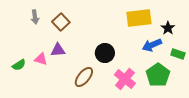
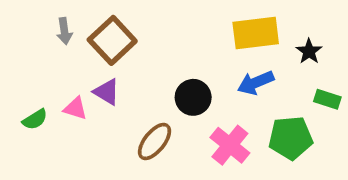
brown square: (61, 22) -> (112, 40), size x1.4
blue arrow: (152, 45) -> (256, 83), moved
purple triangle: (58, 50) -> (107, 92), turned 35
green pentagon: (158, 75) -> (291, 138), turned 30

